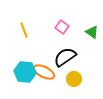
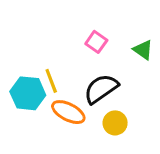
yellow line: (24, 30) -> (51, 81), moved
cyan hexagon: (25, 72) -> (28, 93), moved

